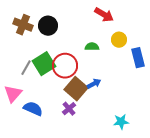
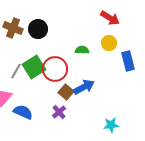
red arrow: (104, 15) -> (110, 18), moved
blue arrow: (94, 84) -> (84, 87), size x1.5
brown square: (76, 89) -> (66, 92), size x0.7

